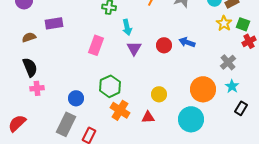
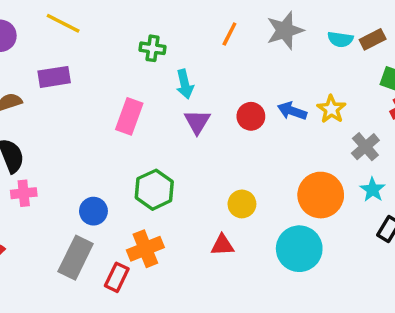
yellow star: (224, 23) -> (331, 109), moved
orange cross: (120, 110) -> (145, 249), moved, turned 36

